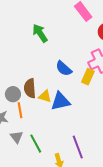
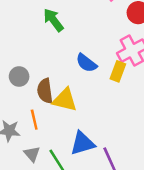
gray circle: (13, 94) -> (19, 76), moved
yellow triangle: (45, 96) -> (65, 100), size x1.5
blue triangle: (60, 101) -> (82, 143), moved

